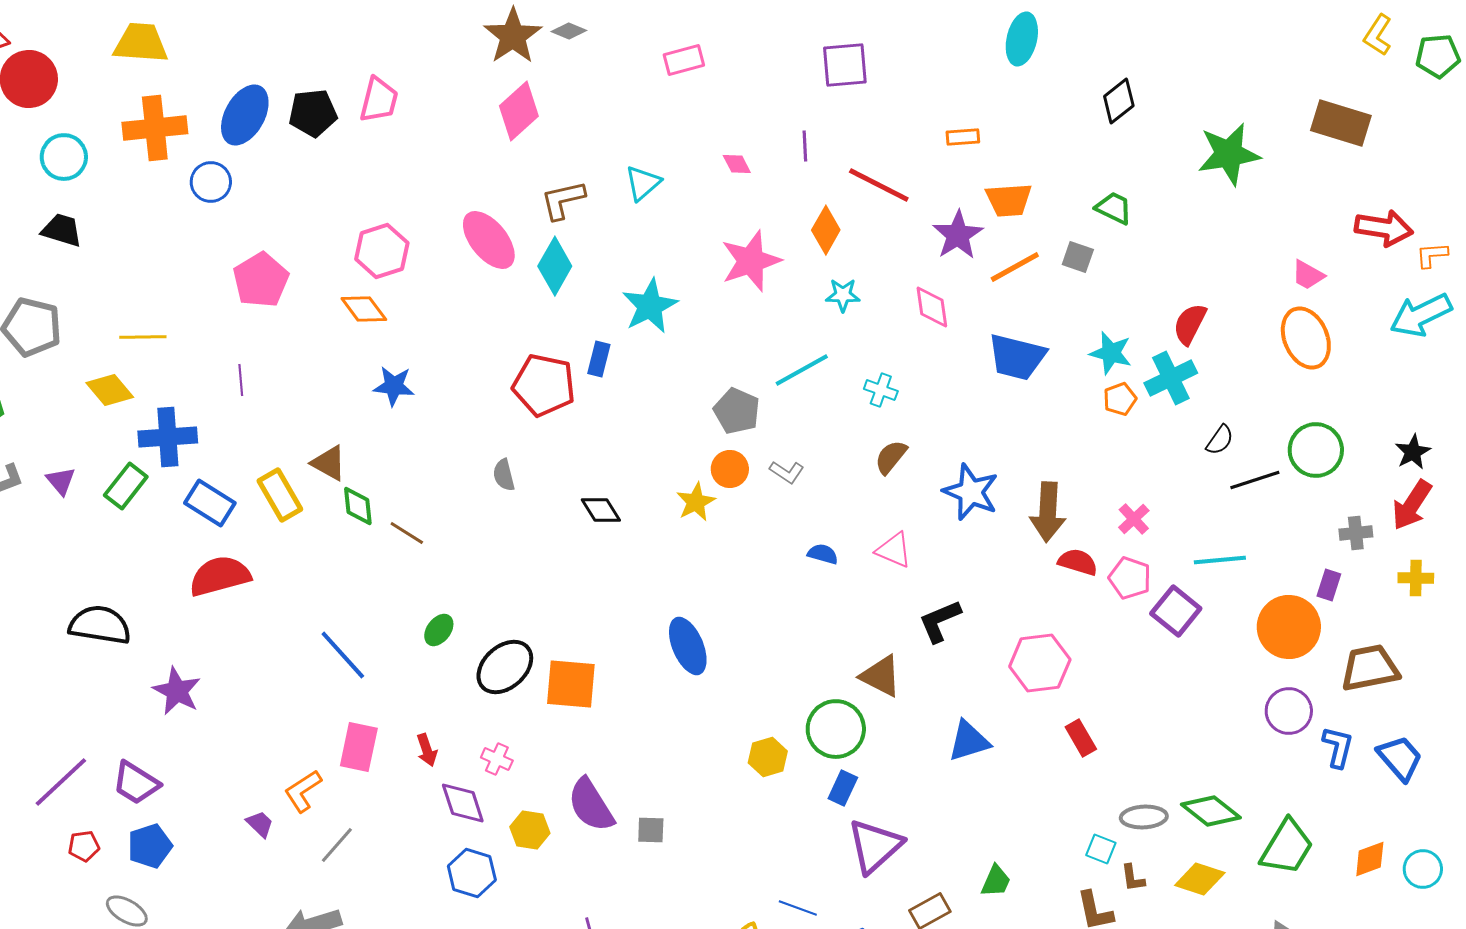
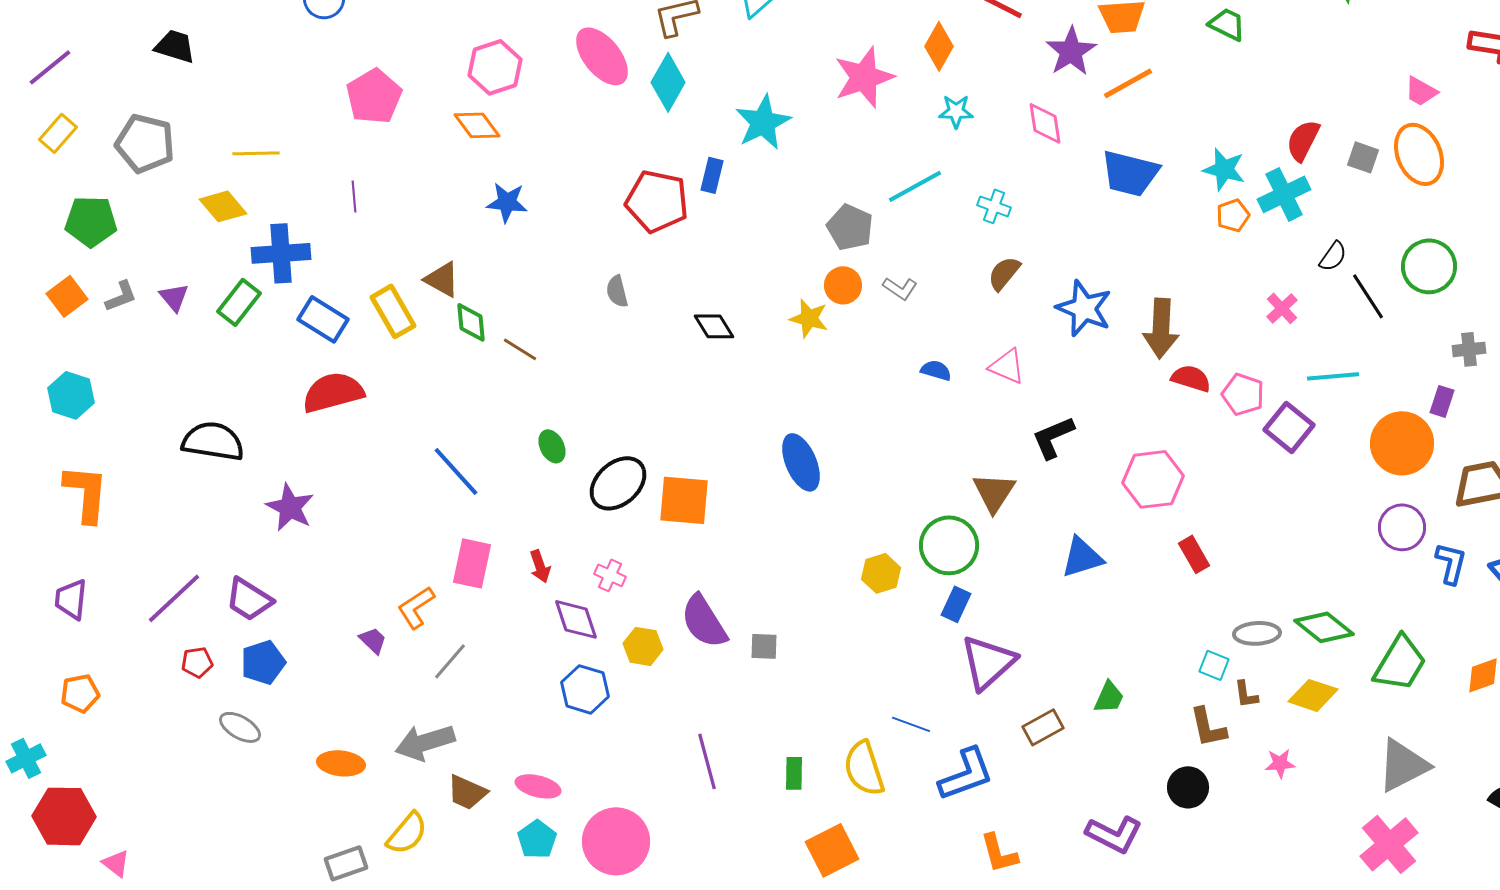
gray square: (1078, 257) -> (1363, 157), moved
black line: (1255, 480) -> (1368, 296), turned 75
yellow star: (696, 502) -> (809, 318), turned -30
pink cross: (1134, 519) -> (1282, 308), moved
green ellipse: (439, 630) -> (552, 446), turned -64
brown triangle: (881, 676) -> (994, 492), turned 36

